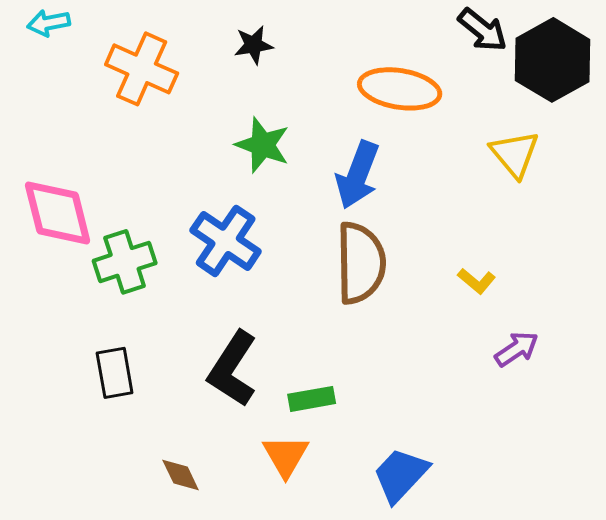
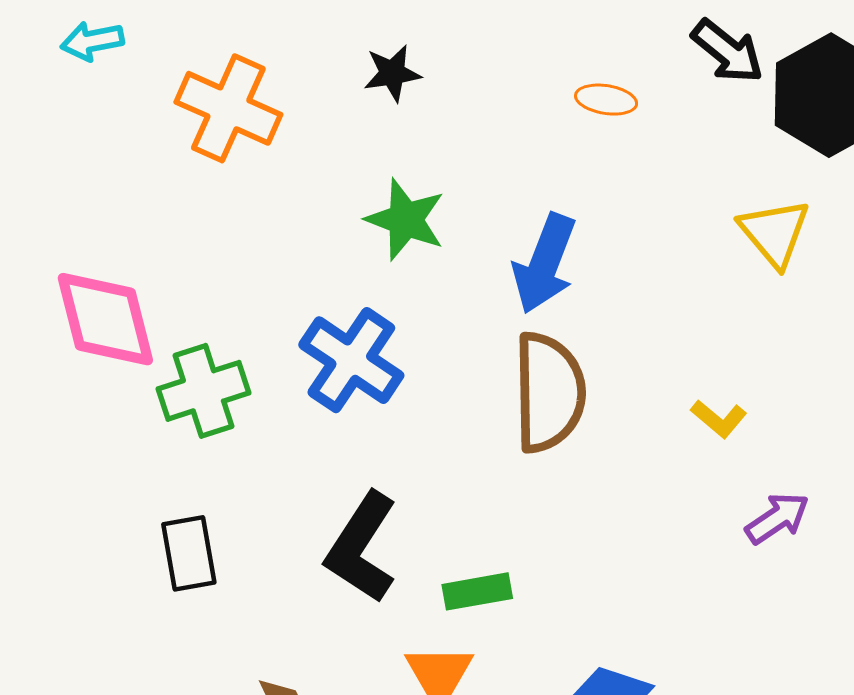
orange ellipse: (400, 89) -> (606, 100), moved, size x0.5

